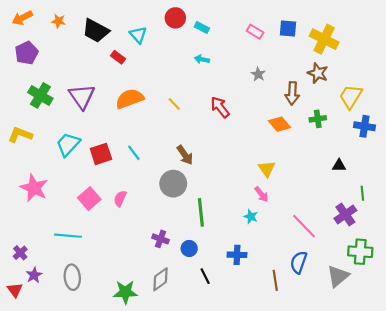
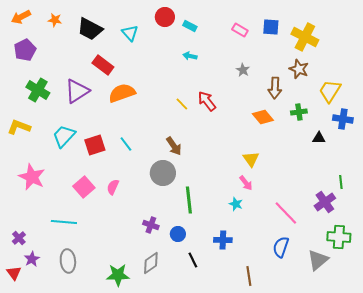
red rectangle: (118, 57) -> (103, 65), moved, size x1.5
purple triangle: (82, 97) -> (77, 91), turned 32
yellow line: (174, 104) -> (182, 104), moved
black triangle: (339, 166) -> (319, 138), moved
brown line: (275, 280) -> (249, 276), moved

